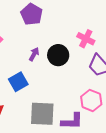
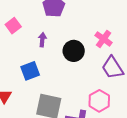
purple arrow: (34, 54) -> (42, 40), moved, turned -32

